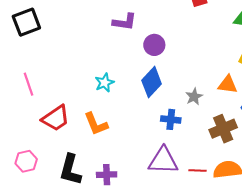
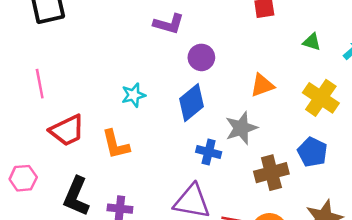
orange triangle: (228, 85) -> (262, 85), moved, turned -35
gray star: (194, 97) -> (241, 128), size x1.5

